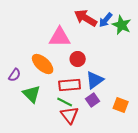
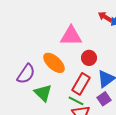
red arrow: (86, 18) -> (105, 17), moved, size x0.6
purple semicircle: (15, 75) -> (26, 74), size x1.5
red rectangle: (70, 85) -> (81, 84), turned -55

